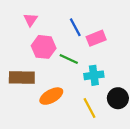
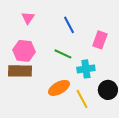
pink rectangle: (96, 38) -> (100, 40), moved, turned -48
pink hexagon: (44, 47) -> (24, 51), moved
orange ellipse: (51, 96) -> (59, 88), moved

